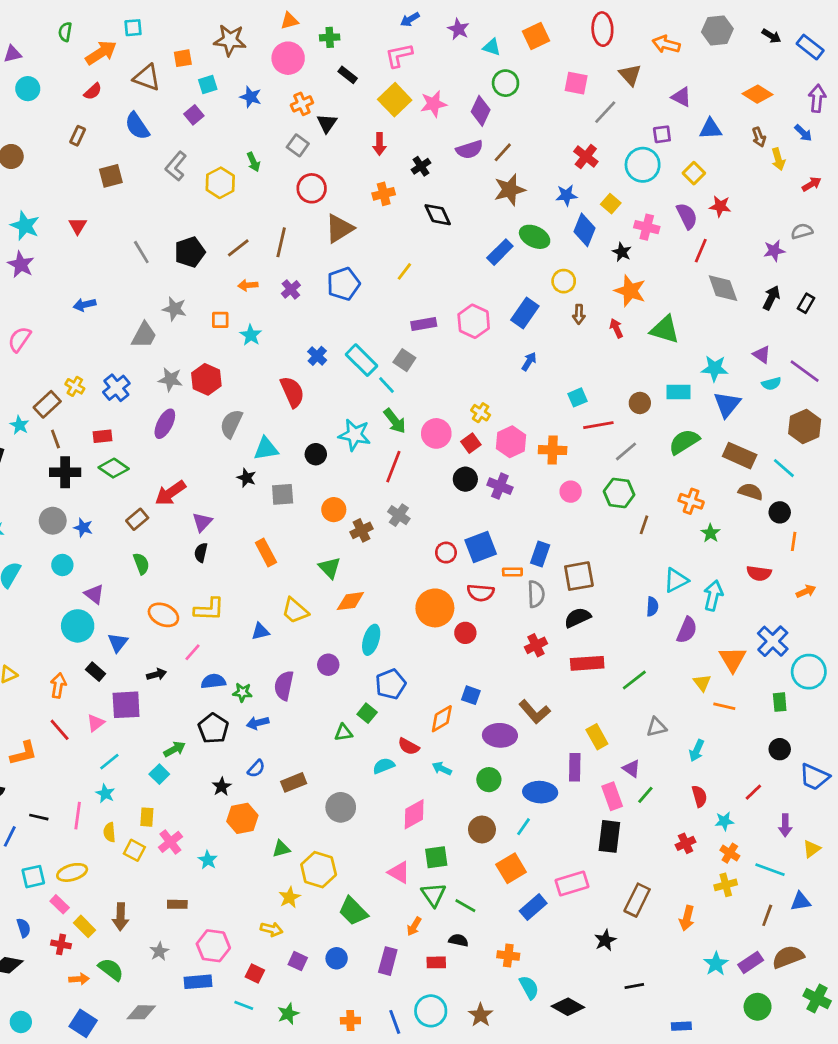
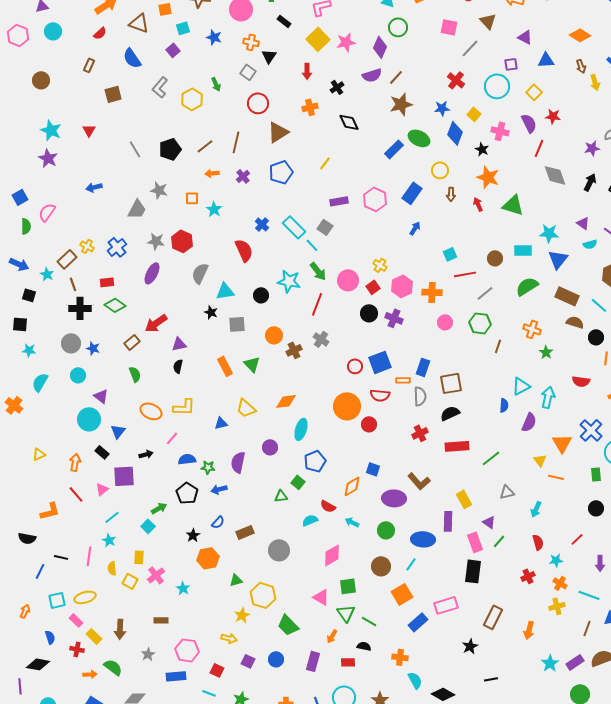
orange cross: (302, 104) -> (251, 42), turned 35
purple triangle: (202, 522) -> (179, 344), turned 35
green triangle: (330, 568) -> (252, 364), moved

